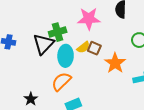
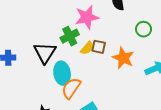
green cross: (58, 32) -> (70, 36), moved
cyan ellipse: (66, 56) -> (62, 73), moved

